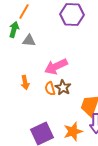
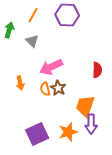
orange line: (24, 11) -> (33, 15), moved
gray triangle: (29, 40) -> (32, 41), moved, turned 40

